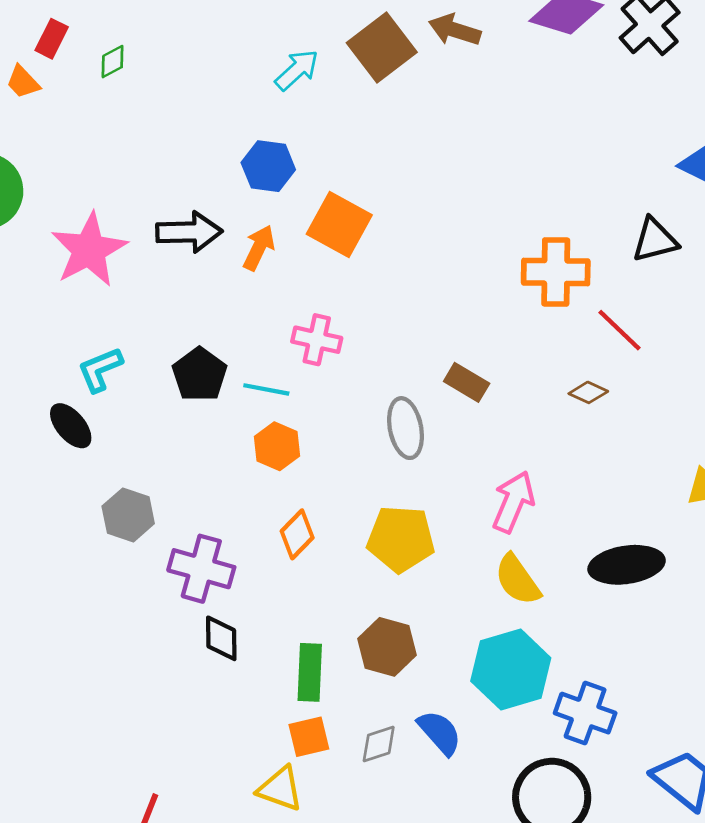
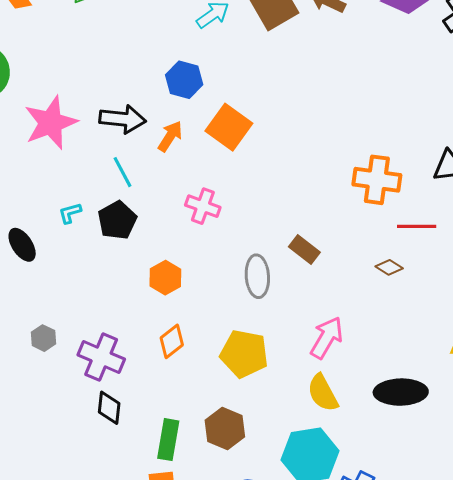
red line: (620, 330) -> (417, 226), turned -51
cyan L-shape: (100, 369) -> (70, 213), moved, size x0.7
cyan line: (266, 389) -> (122, 172), moved, turned 44
gray hexagon: (128, 515) -> (43, 338), moved, size x0.7

